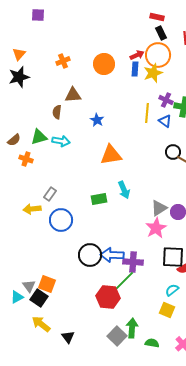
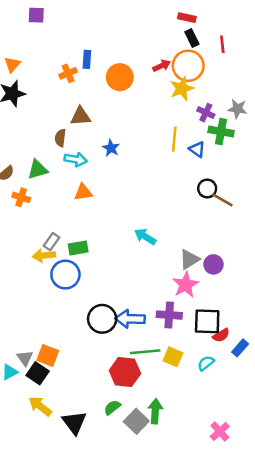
blue rectangle: (135, 69) -> (87, 59), moved
purple cross: (166, 100) -> (206, 113), moved
cyan arrow: (61, 141) -> (76, 159), moved
orange triangle: (111, 155) -> (83, 192), moved, size x0.7
cyan arrow: (124, 190) -> (145, 237), turned 144
green rectangle: (99, 199) -> (78, 248), moved
yellow arrow: (32, 209) -> (44, 256), moved
purple cross: (133, 262) -> (169, 315), moved
green line: (124, 281) -> (145, 352), turned 40
yellow square: (167, 310) -> (173, 357), moved
black triangle: (68, 337) -> (74, 423), size x1.5
green semicircle: (152, 343) -> (112, 407), moved, turned -48

